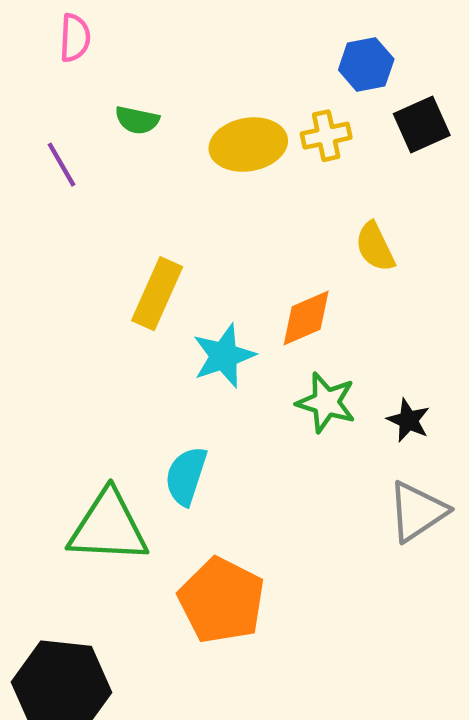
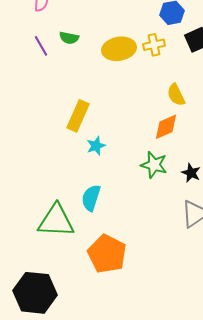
purple line: (61, 165) -> (41, 46), moved
orange diamond: (306, 318) -> (166, 127), moved
cyan star: (224, 356) -> (96, 146), moved, size x0.7

